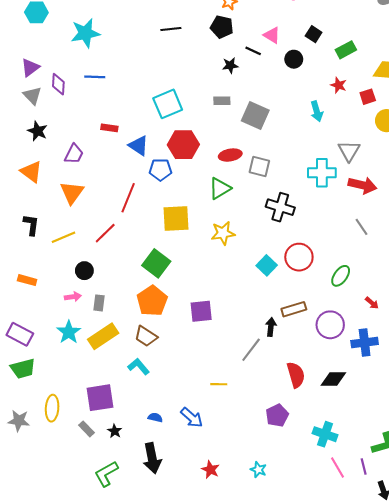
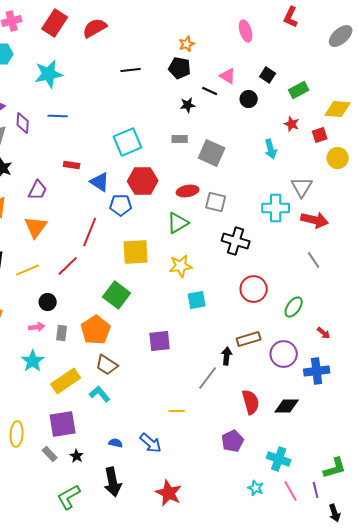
cyan square: (267, 265) -> (197, 300), moved, turned 36
orange pentagon: (152, 301) -> (96, 330), moved
yellow rectangle: (103, 336) -> (66, 381), moved
red star: (210, 470) -> (169, 493), size x1.5
cyan star: (258, 470) -> (256, 488), moved

